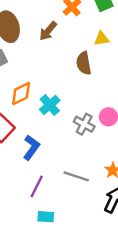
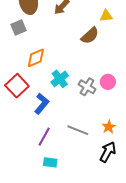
brown semicircle: (84, 63) -> (90, 36), turned -126
cyan cross: (50, 105) -> (60, 79), moved

